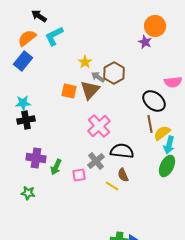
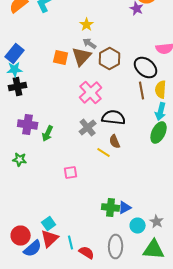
blue rectangle: (23, 61) -> (15, 54), moved
yellow star: (85, 62) -> (87, 24), moved
brown hexagon: (114, 73) -> (110, 58), moved
yellow semicircle: (162, 133) -> (161, 90), moved, turned -48
pink square: (79, 175) -> (71, 172), moved

